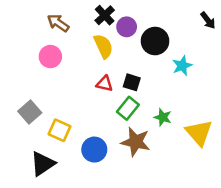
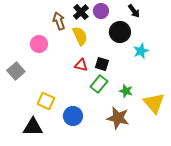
black arrow: (208, 20) -> (134, 11), moved
brown arrow: (58, 23) -> (59, 21), moved, turned 36
purple circle: (127, 27) -> (101, 11), moved
gray square: (30, 112) -> (16, 71), moved
brown star: (136, 142) -> (118, 118), moved
black triangle: (43, 164) -> (33, 127), turned 35

